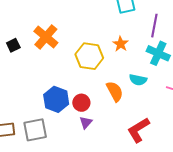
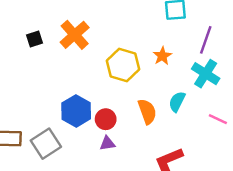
cyan semicircle: (138, 80) -> (177, 102), turned 96
purple triangle: (86, 122) -> (107, 143), turned 32
gray square: (35, 130) -> (46, 144), turned -30

